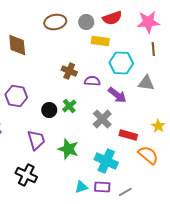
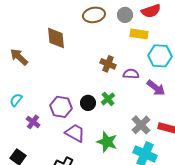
purple hexagon: (16, 96) -> (61, 107), moved
gray cross: (102, 119) -> (141, 125), moved
purple trapezoid: (36, 140) -> (75, 133), turned -45

